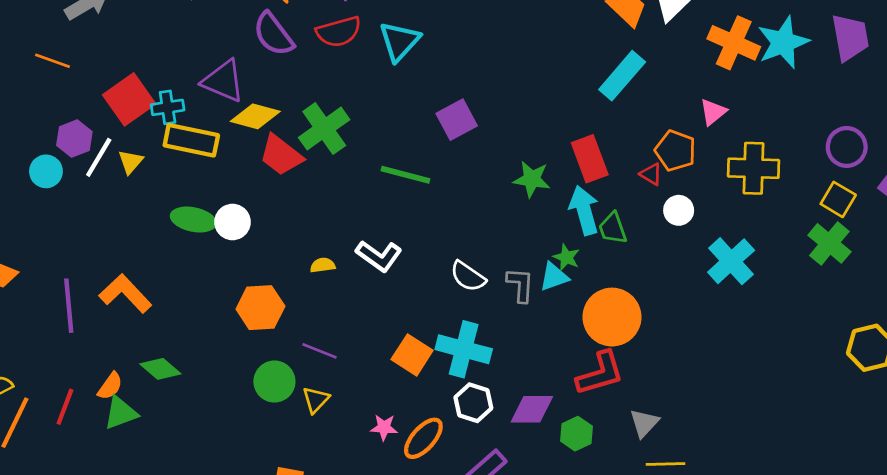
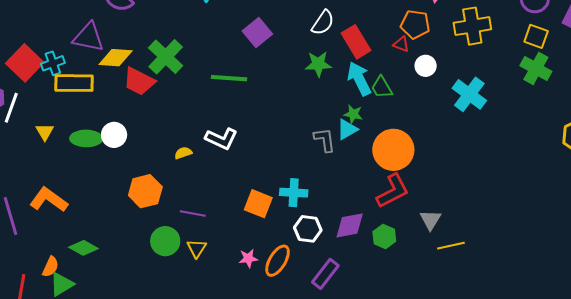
yellow triangle: (131, 162) -> (45, 132), moved
white semicircle: (468, 276) -> (323, 23), moved, turned -80
cyan cross: (464, 349) -> (294, 193), size x0.7

